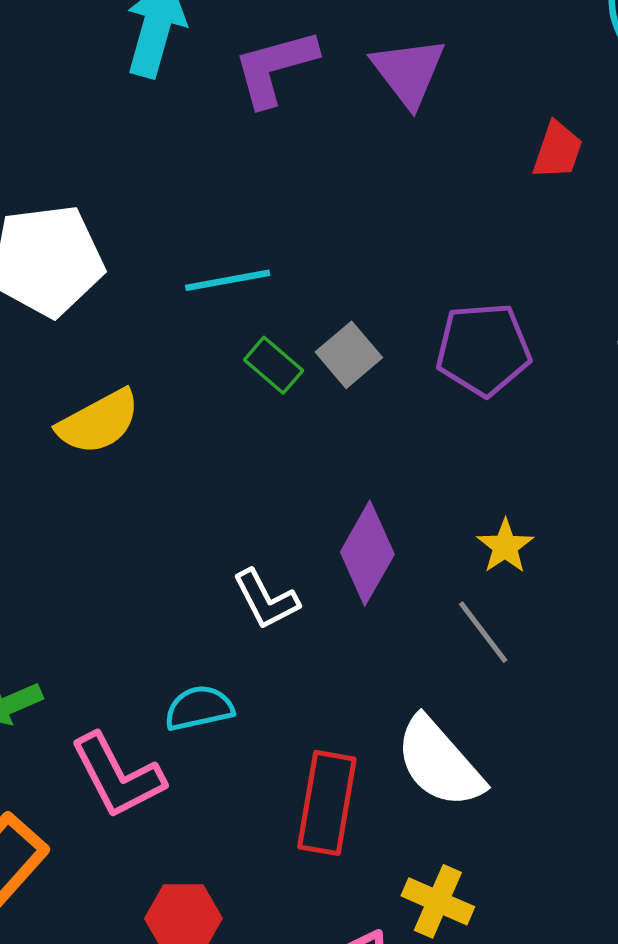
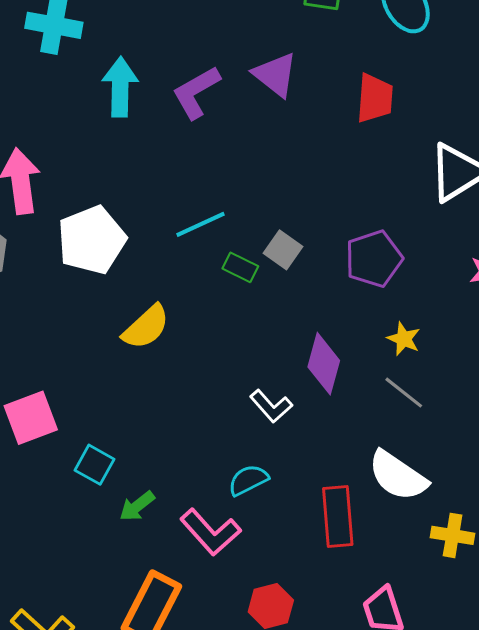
red trapezoid: (558, 150) -> (375, 98), size x1.4
purple pentagon: (483, 349) -> (374, 259), moved
yellow cross: (438, 901) -> (453, 535), moved

